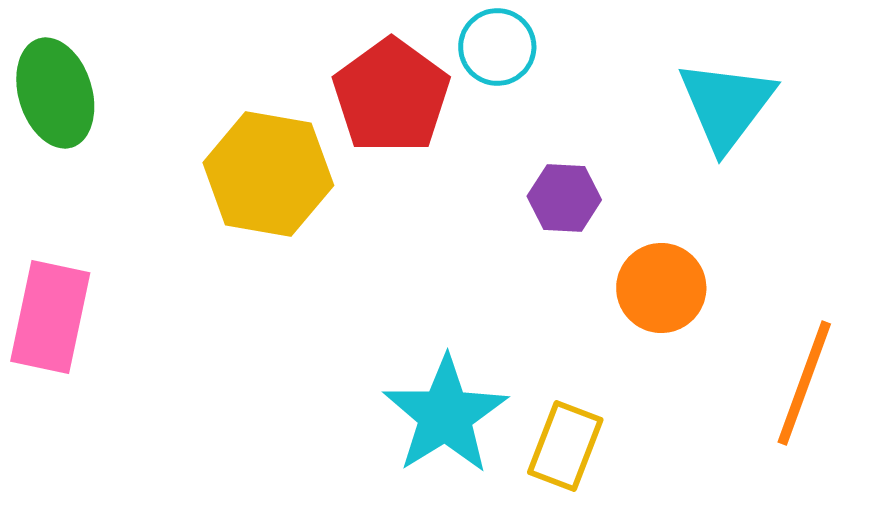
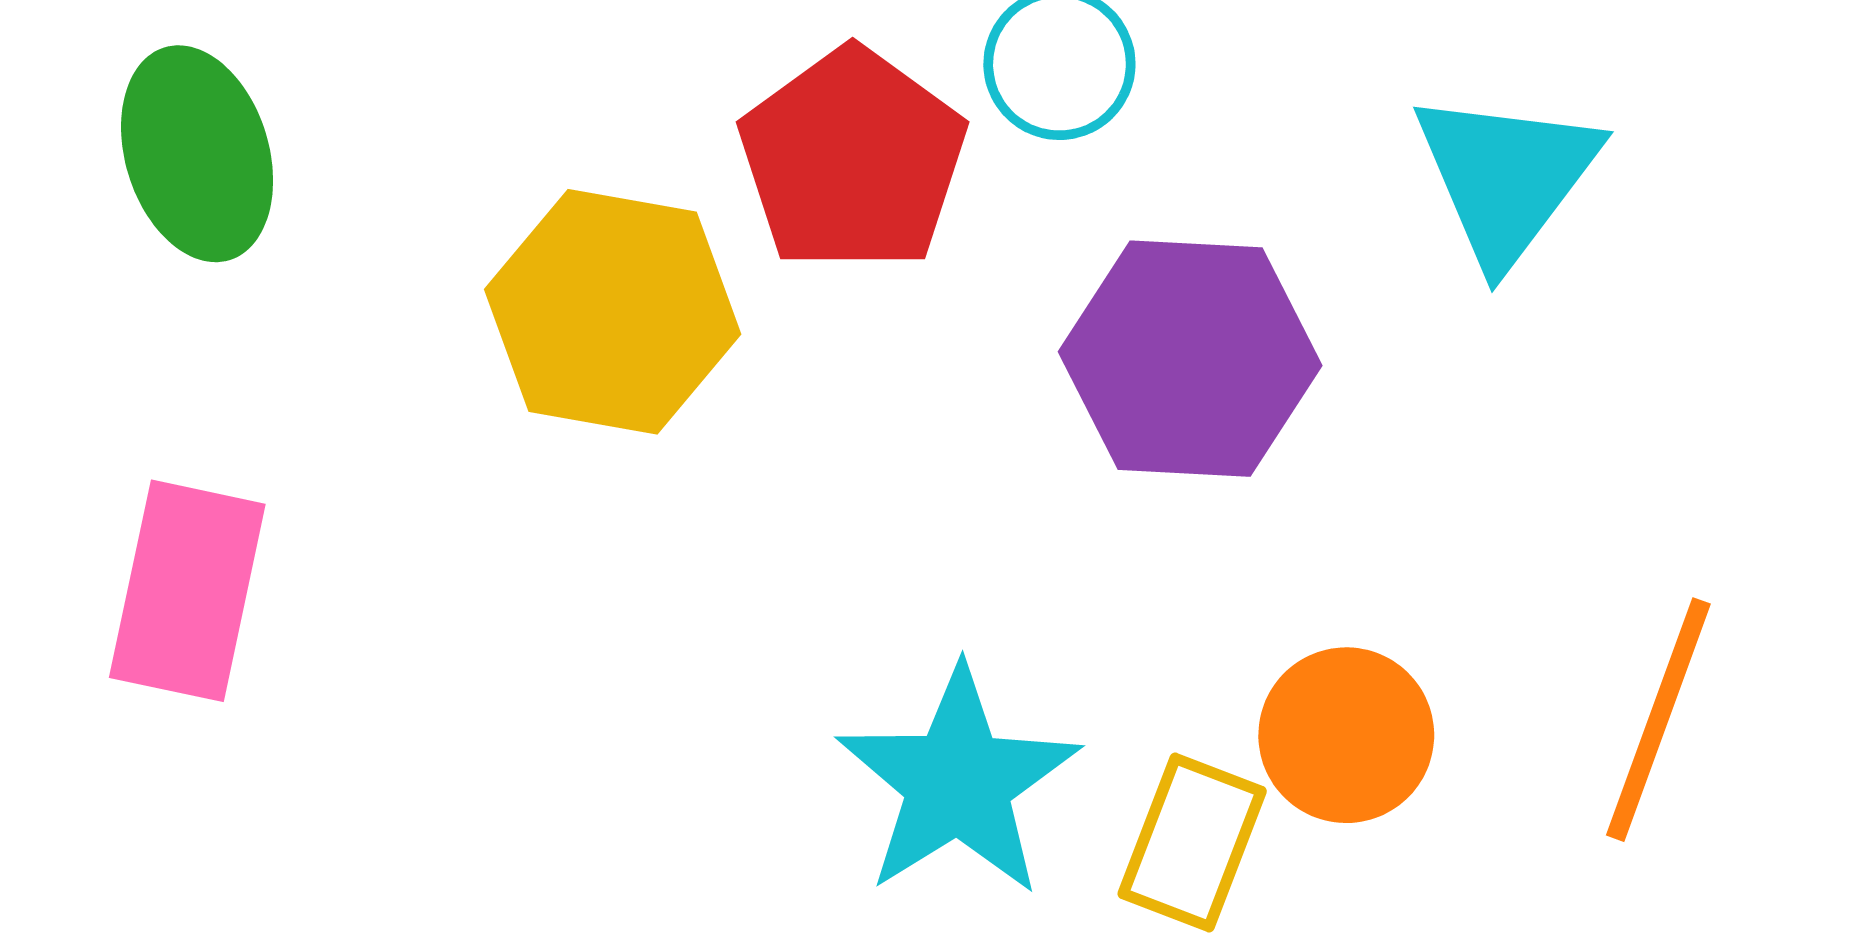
purple hexagon: (564, 198) -> (1190, 359), size x1.8
orange circle: (661, 288) -> (1346, 735), moved

